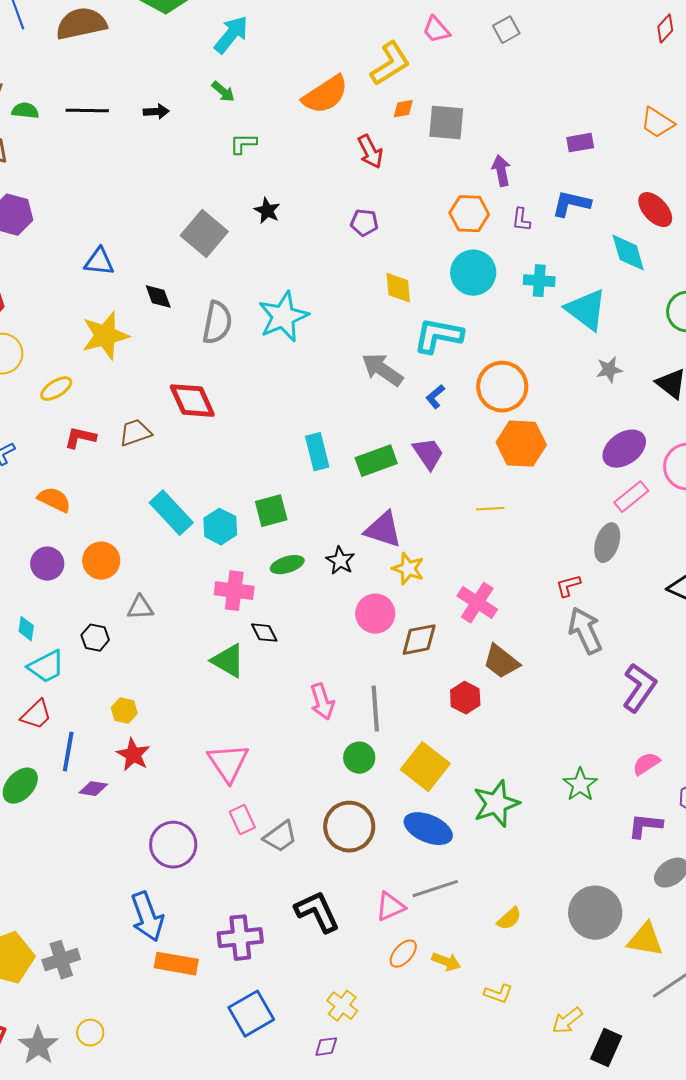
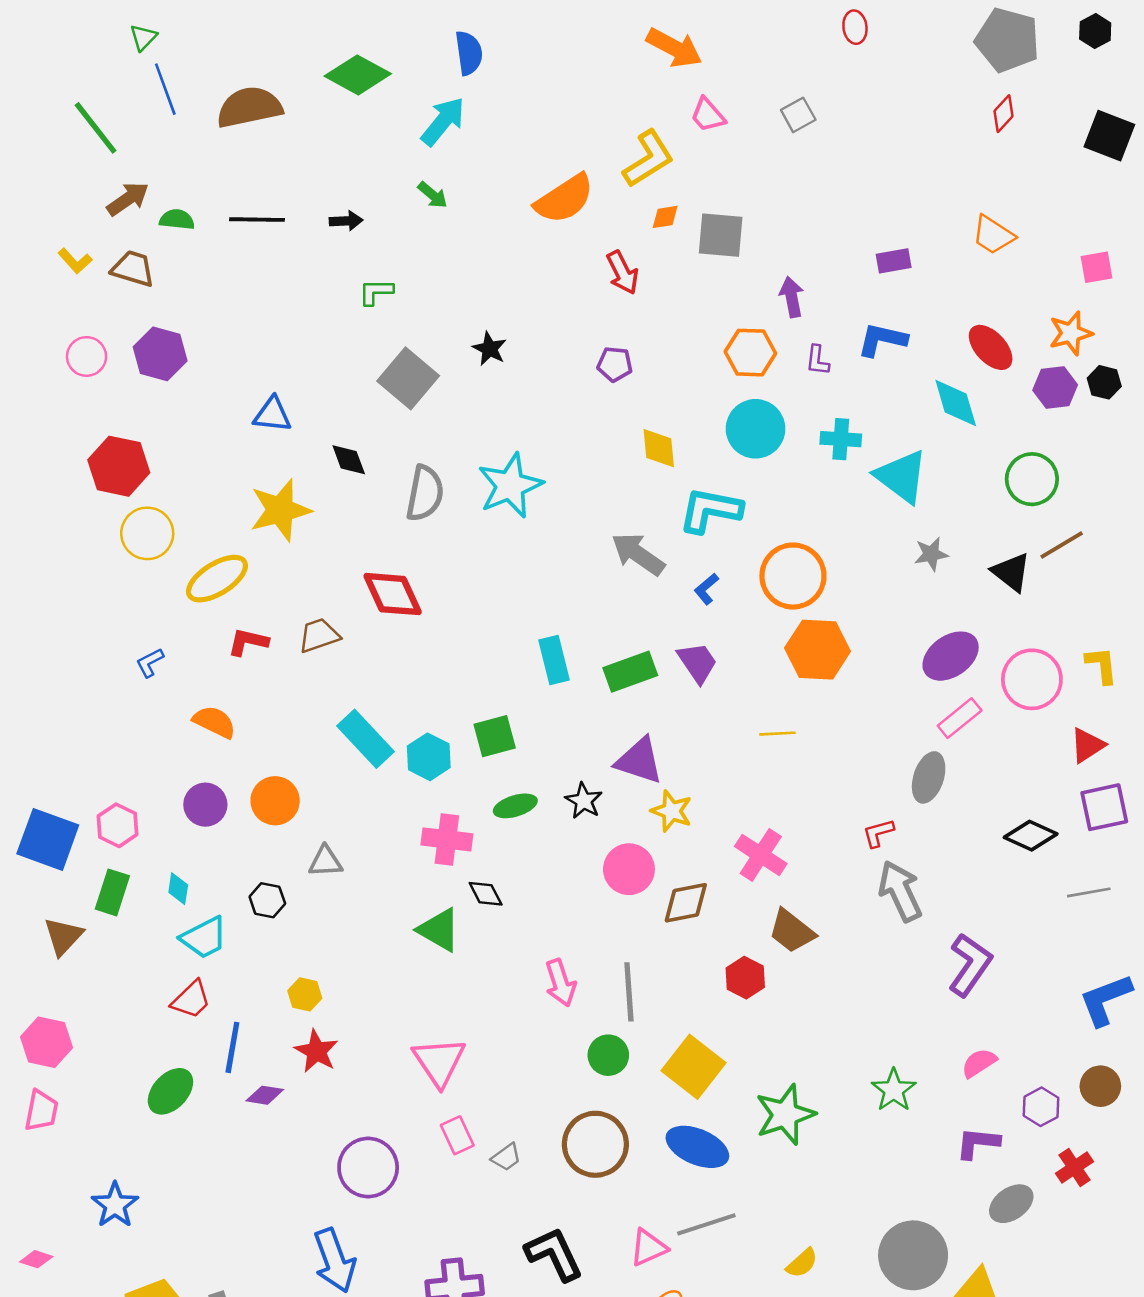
green L-shape: (243, 144) -> (376, 292), moved
yellow ellipse: (56, 389) -> (217, 579), size x1.5
gray trapezoid: (280, 837) -> (506, 1157), size x0.7

